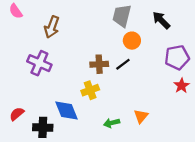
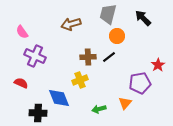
pink semicircle: (16, 11) -> (22, 32), moved
brown arrow: (52, 27) -> (71, 24), moved, turned 54
purple pentagon: (177, 57) -> (140, 83), moved
red star: (182, 86) -> (158, 65), moved
red semicircle: (17, 114) -> (21, 83), moved, turned 64

